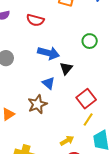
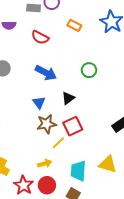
black triangle: (66, 68) -> (68, 98), moved
brown star: (37, 104) -> (47, 124), moved
yellow line: (88, 120) -> (58, 143), moved

